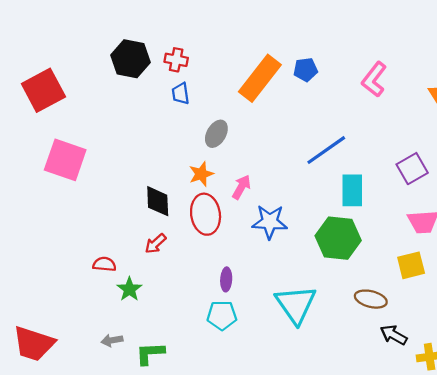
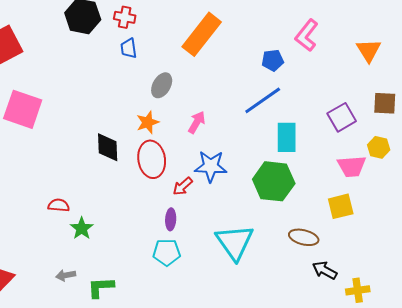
blue pentagon: (306, 70) -> (273, 60), moved
pink arrow: (241, 187) -> (197, 122), moved
red arrow: (155, 244) -> (183, 186), moved

